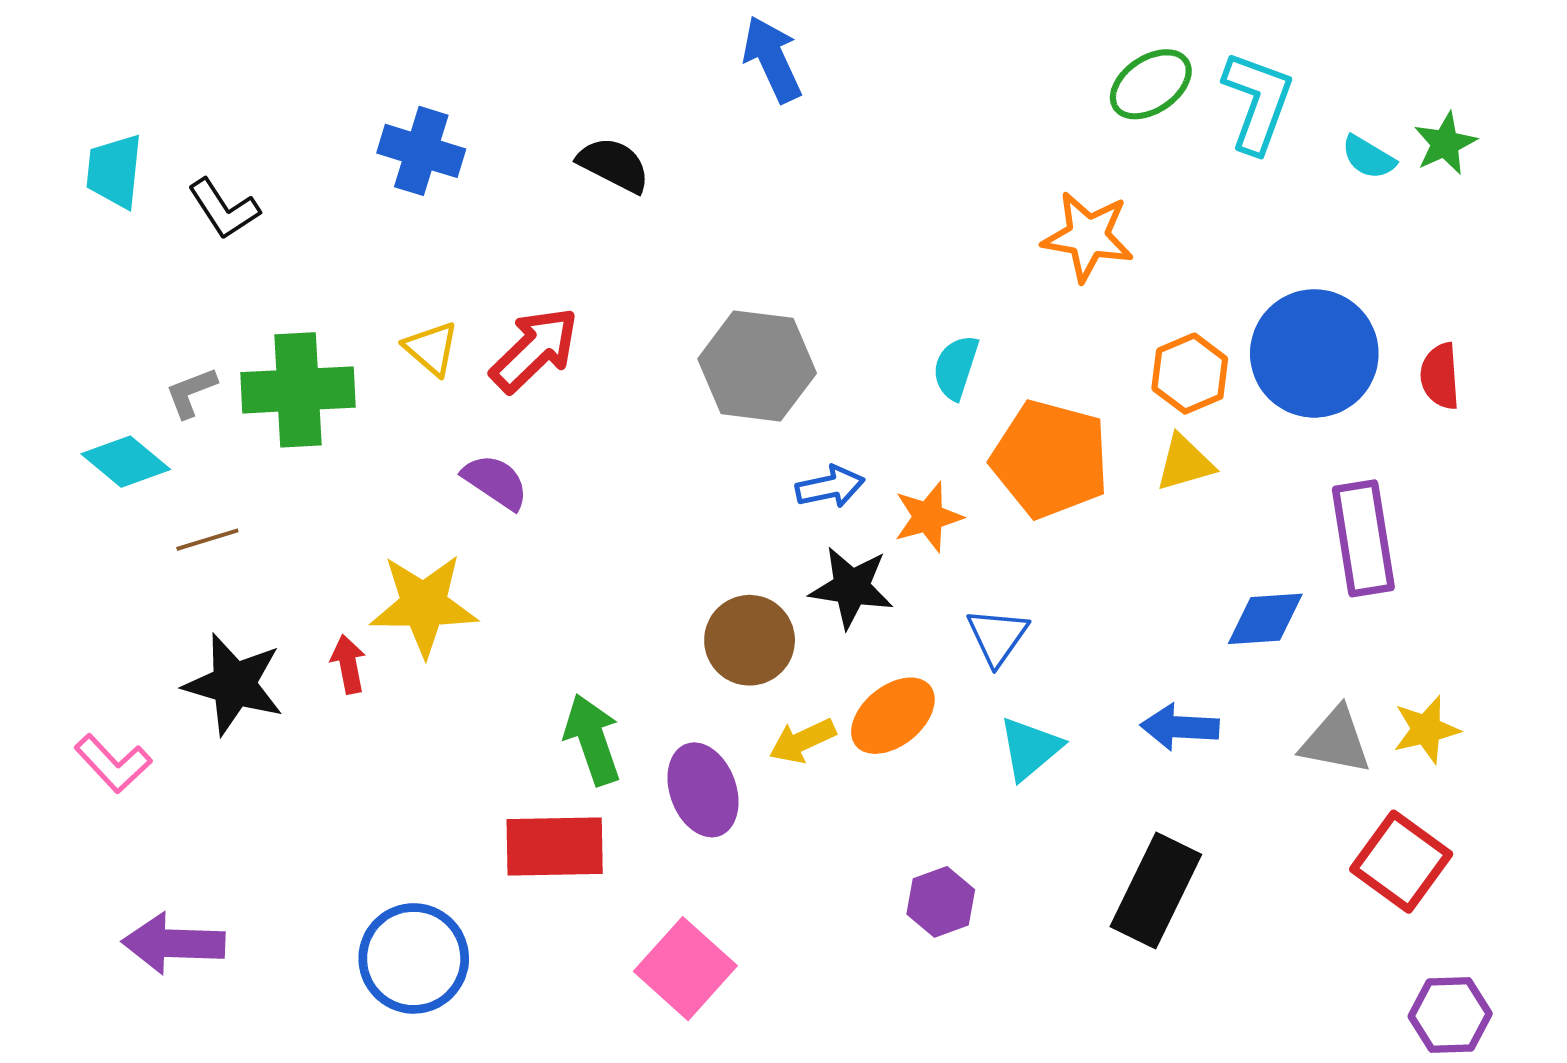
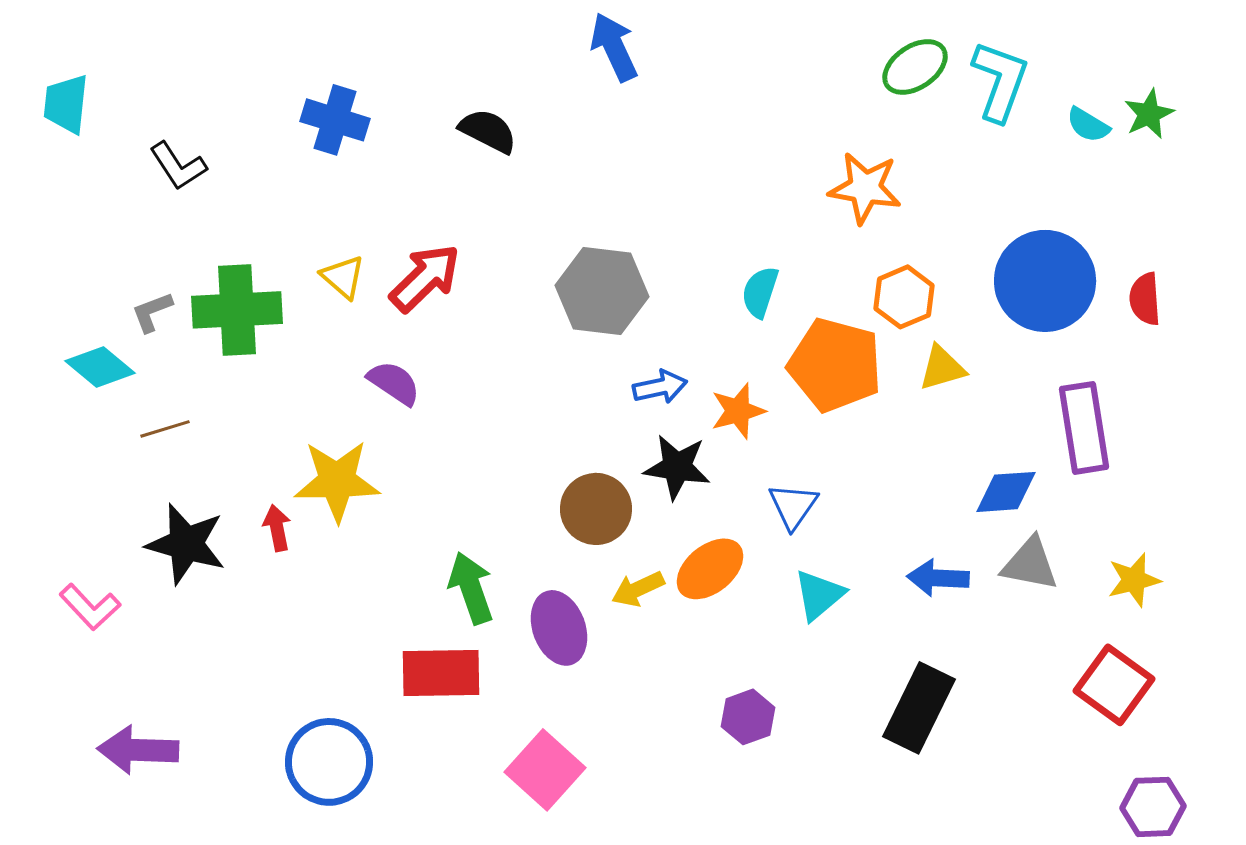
cyan trapezoid: (114, 171) -> (66, 104), moved
orange hexagon: (1190, 374) -> (904, 297), moved
gray triangle: (1336, 741) -> (1030, 564), moved

